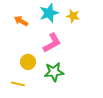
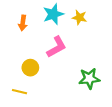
orange arrow: (21, 21) -> (23, 23), turned -112
green star: (54, 72) -> (89, 79), moved

